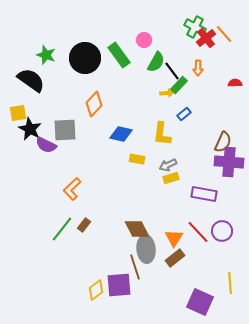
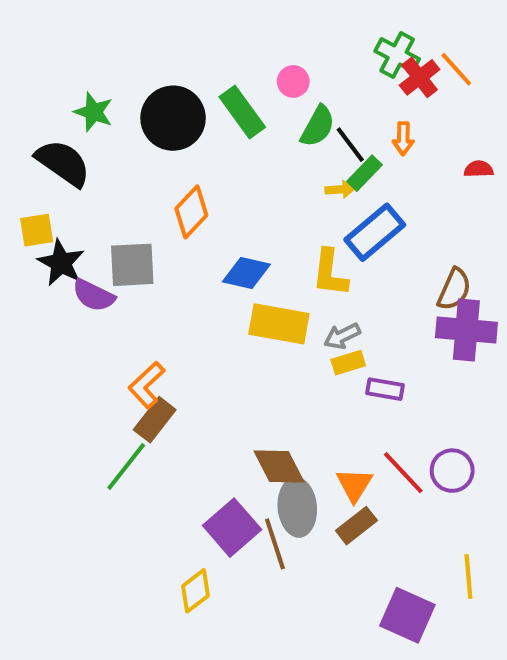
blue rectangle: (184, 114) -> (375, 232), size x2.0
yellow rectangle: (137, 159) -> (279, 324), size x1.8
purple rectangle: (204, 194) -> (385, 389), moved, size x0.7
brown rectangle: (84, 225) -> (155, 420), moved, size x1.5
purple square: (119, 285) -> (232, 528), moved, turned -36

